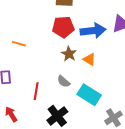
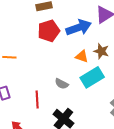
brown star: (69, 54) -> (101, 51), moved
cyan rectangle: (89, 95) -> (92, 77), moved, turned -50

